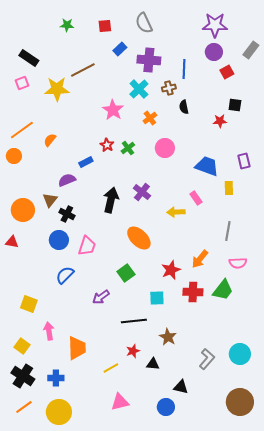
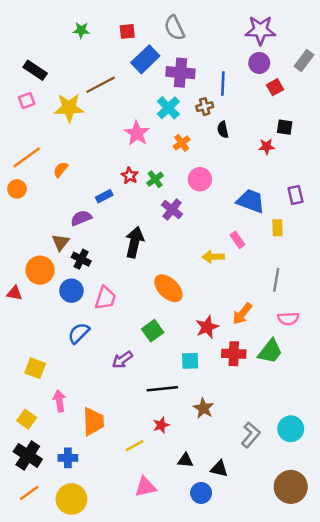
blue rectangle: (120, 49) -> (145, 59), size x1.6
purple cross: (142, 192) -> (172, 210), moved
orange circle: (23, 210) -> (40, 270), moved
black triangle: (153, 364) -> (185, 460), moved

